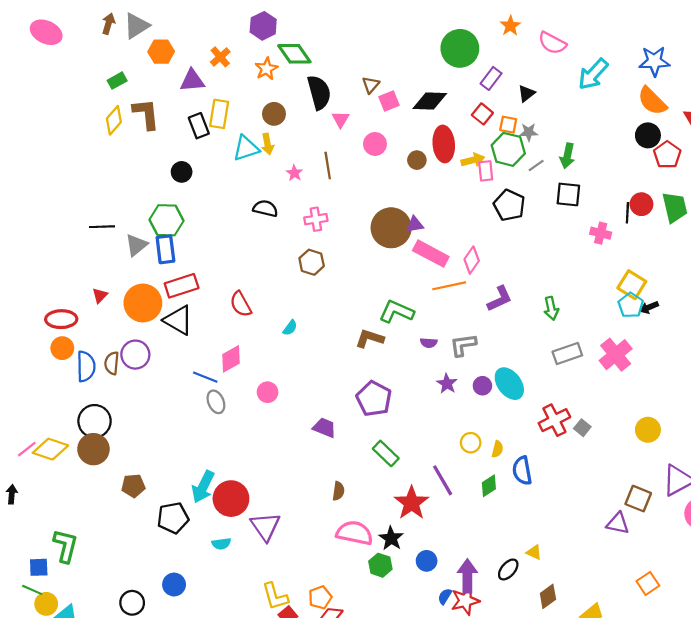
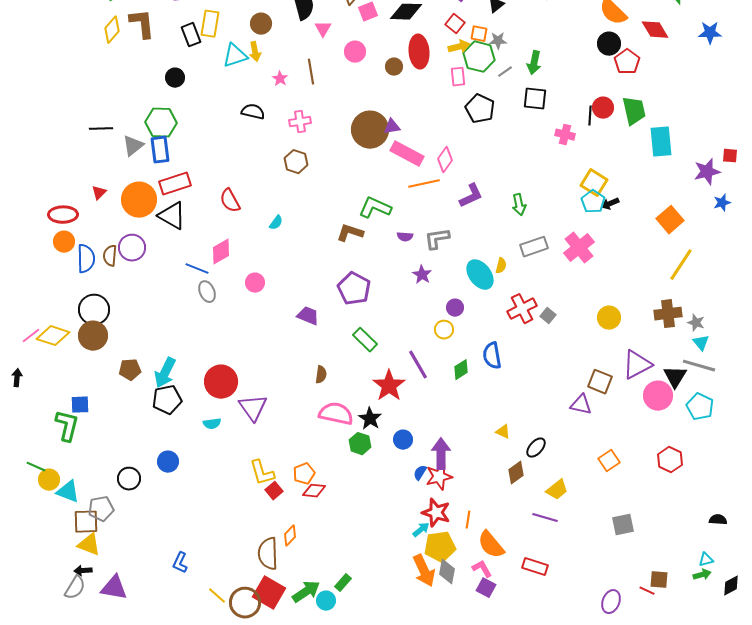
yellow arrow: (473, 160) -> (459, 47), moved
purple circle: (482, 386) -> (455, 308), moved
yellow semicircle: (497, 449) -> (501, 266), moved
cyan arrow: (203, 487) -> (165, 373), moved
blue square: (39, 567) -> (80, 405), moved
black ellipse: (508, 569) -> (536, 448), moved

